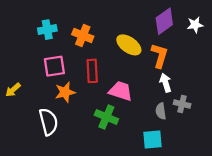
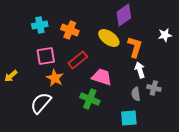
purple diamond: (164, 21) -> (124, 15), moved
white star: (195, 25) -> (165, 35), moved
red rectangle: (92, 71) -> (78, 60), turned 54
orange star: (65, 92) -> (55, 78), turned -30
white semicircle: (48, 122) -> (41, 103), turned -125

